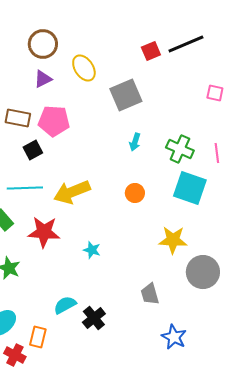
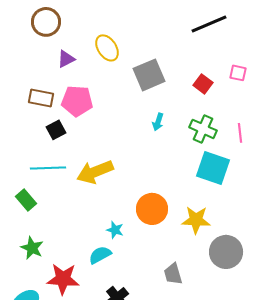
brown circle: (43, 44) -> (46, 22), moved
red square: (151, 51) -> (203, 84), moved, turned -30
orange circle: (135, 193) -> (152, 209), moved, size x1.6
red star: (44, 232) -> (63, 279), moved
cyan semicircle: (65, 305) -> (100, 255), moved

